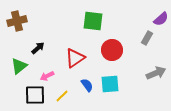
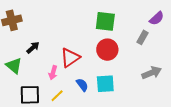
green square: (93, 21) -> (105, 21), moved
green triangle: (19, 66) -> (14, 66), turned -42
pink arrow: (47, 76) -> (53, 73), moved, turned -48

